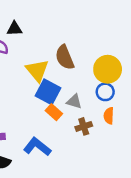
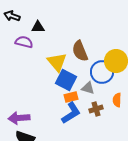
blue circle: (105, 92) -> (102, 72), moved, size x1.5
orange rectangle: (54, 112) -> (71, 97), turned -56
blue L-shape: (37, 147) -> (71, 113), moved, turned 110

